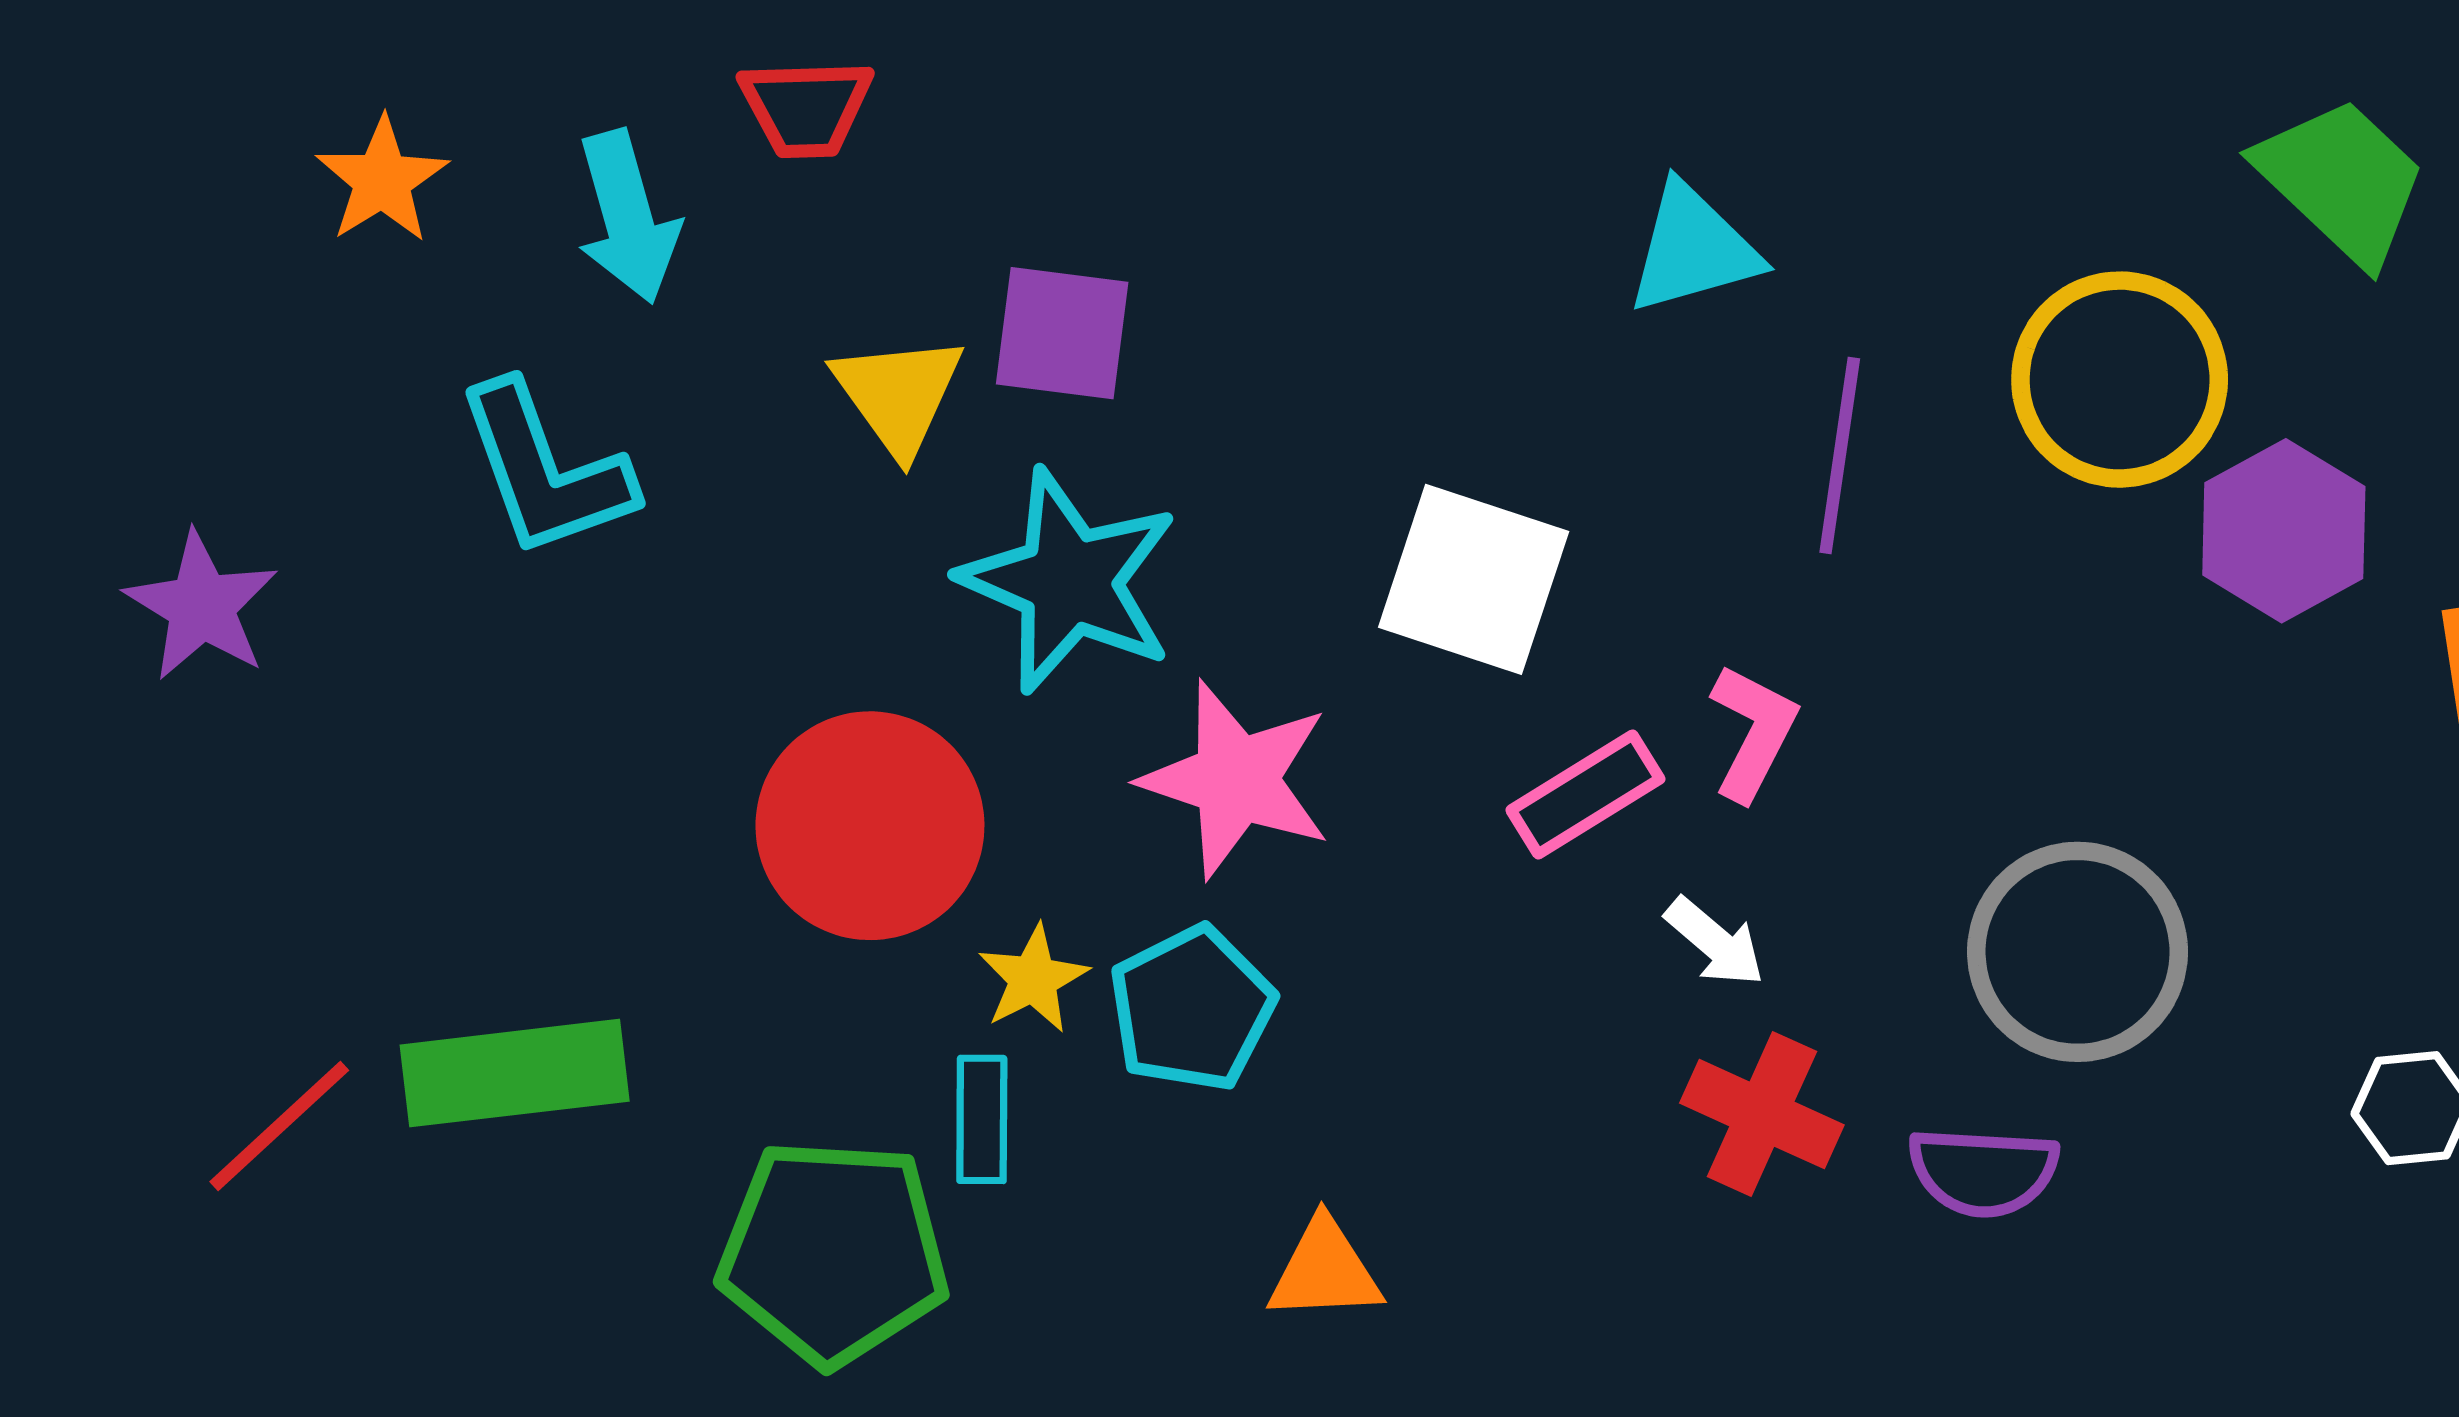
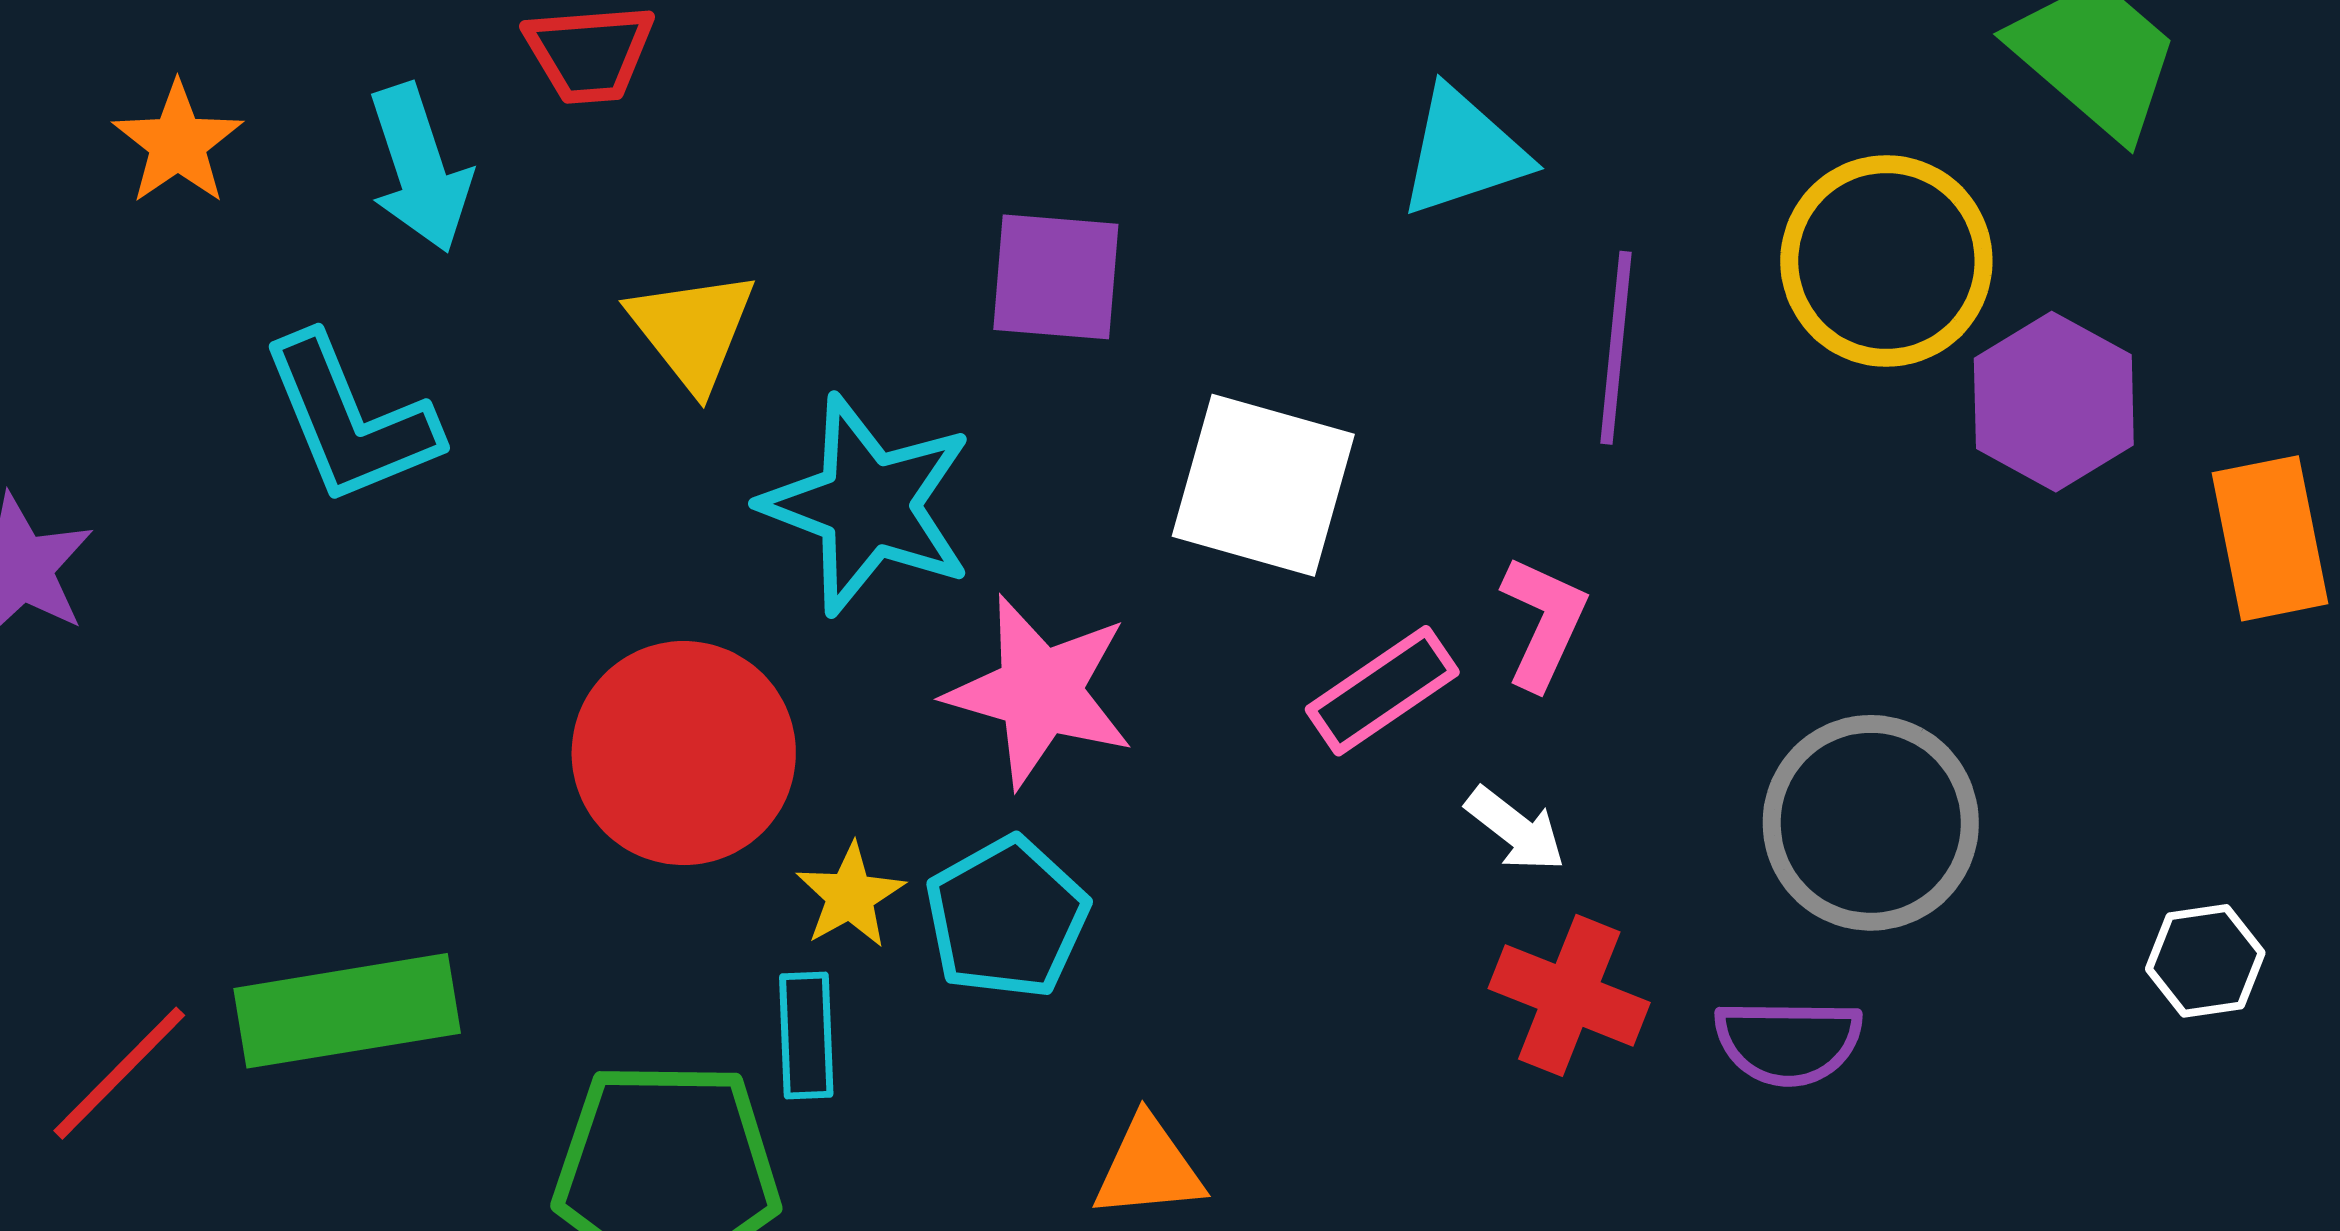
purple square: (1062, 333) -> (1056, 277), moved

